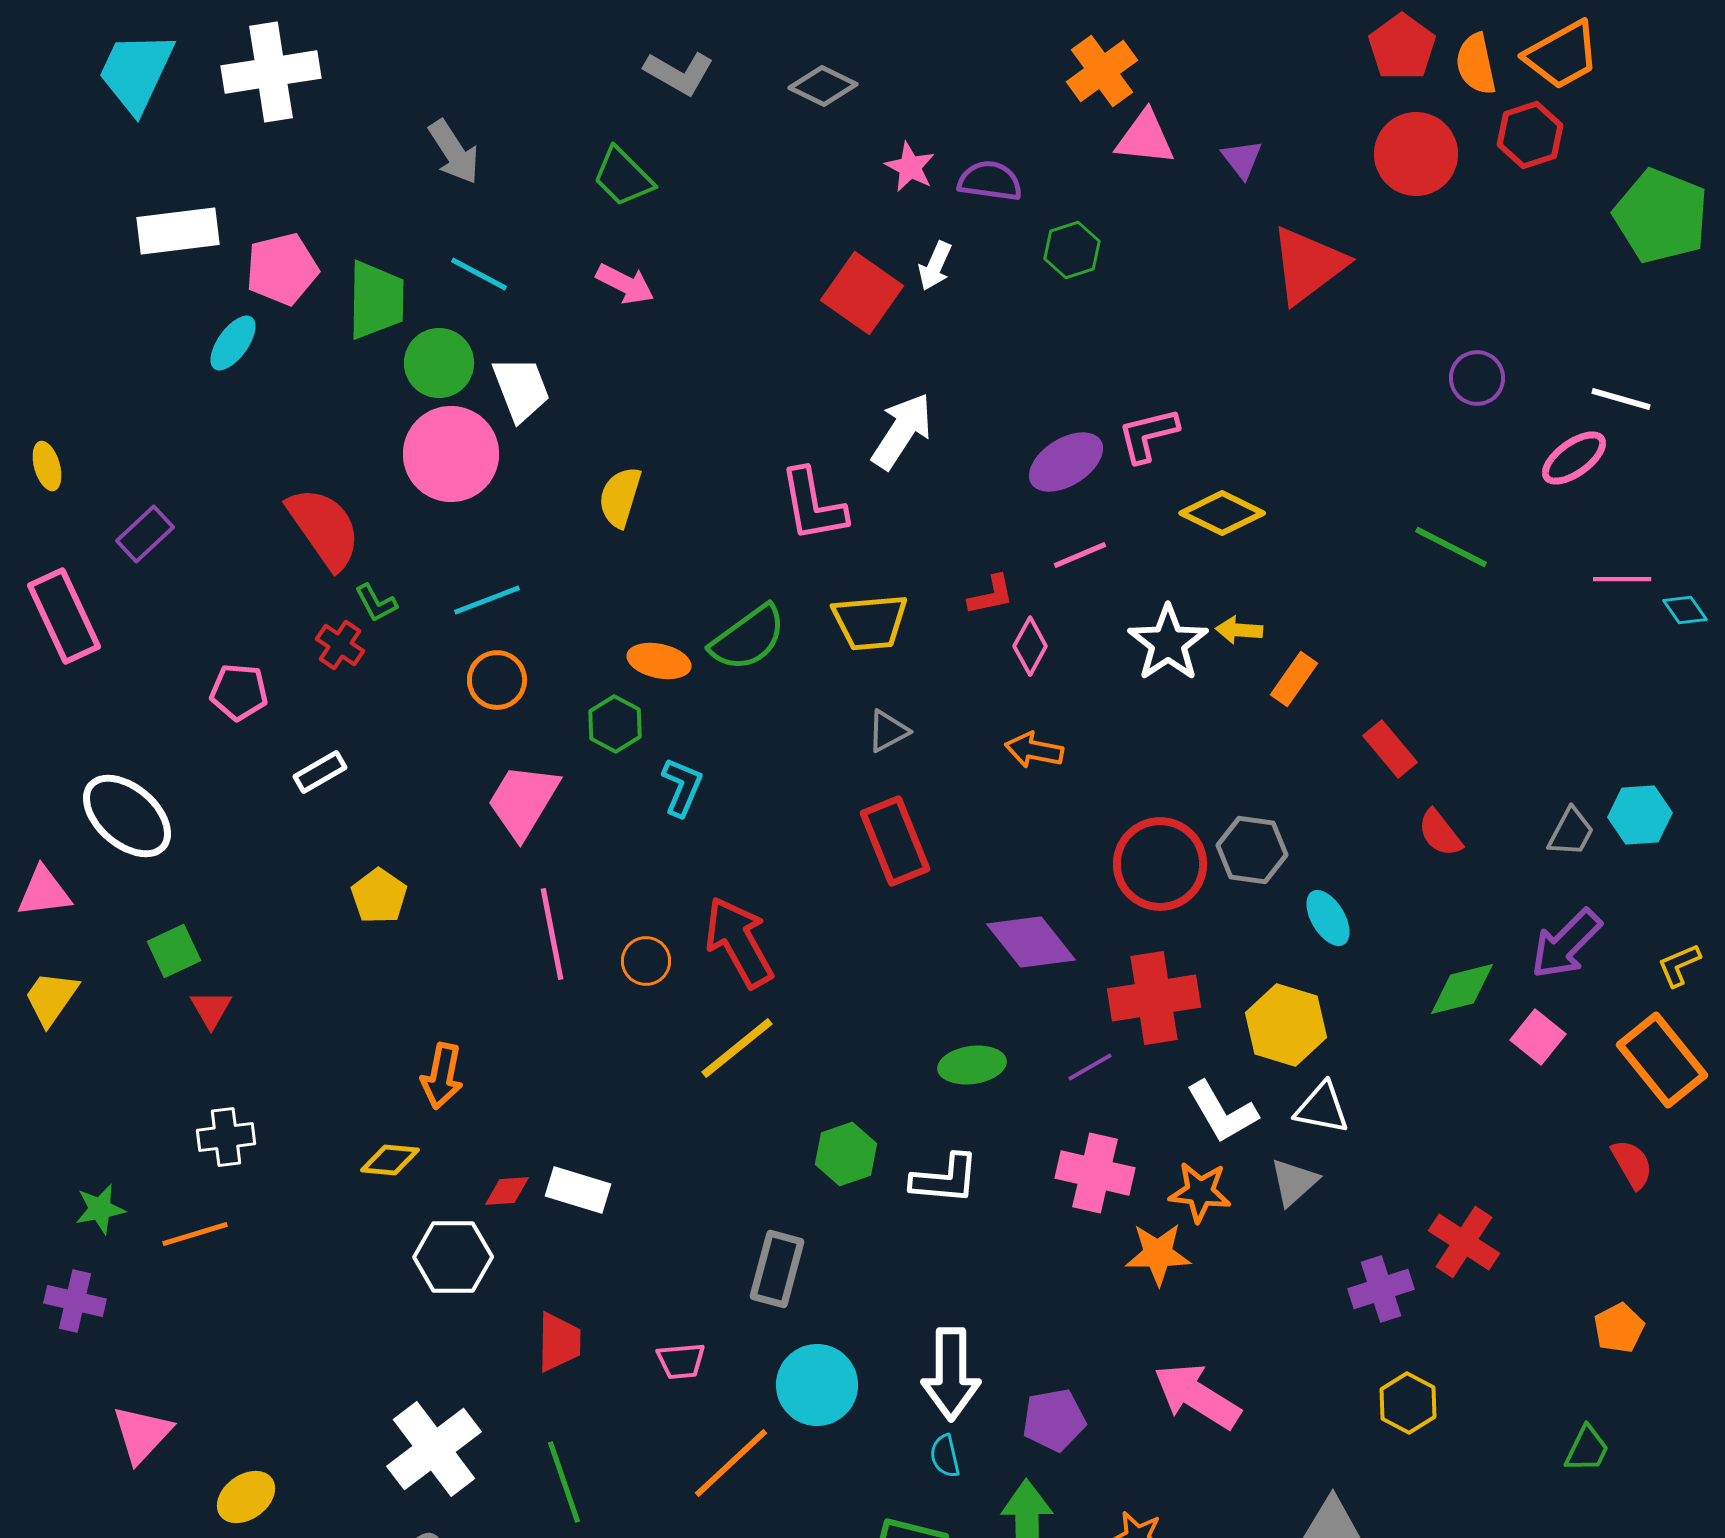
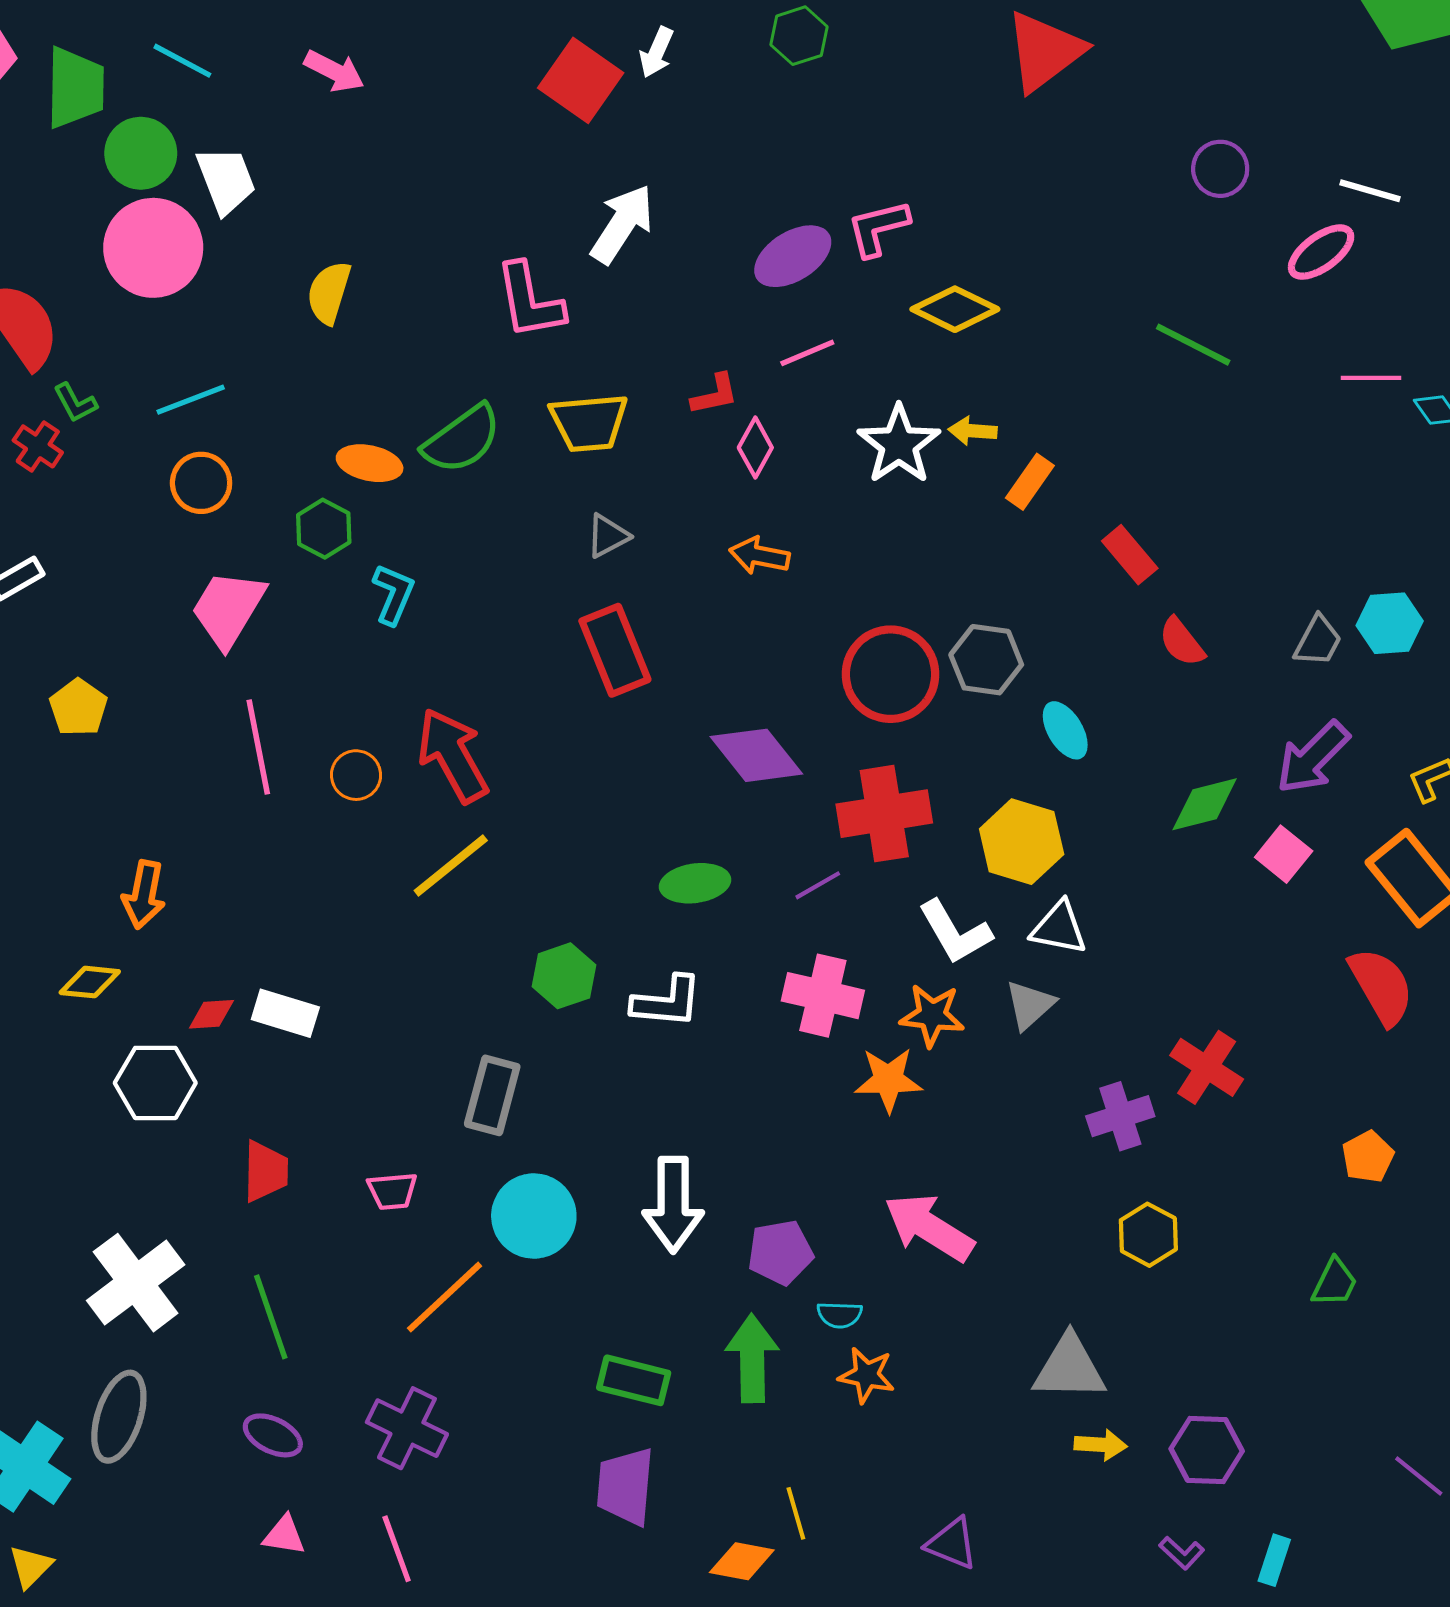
red semicircle: (1632, 1164) -> (1381, 986), size x1.5
cyan semicircle: (945, 1456) -> (840, 1315), moved, turned -75

